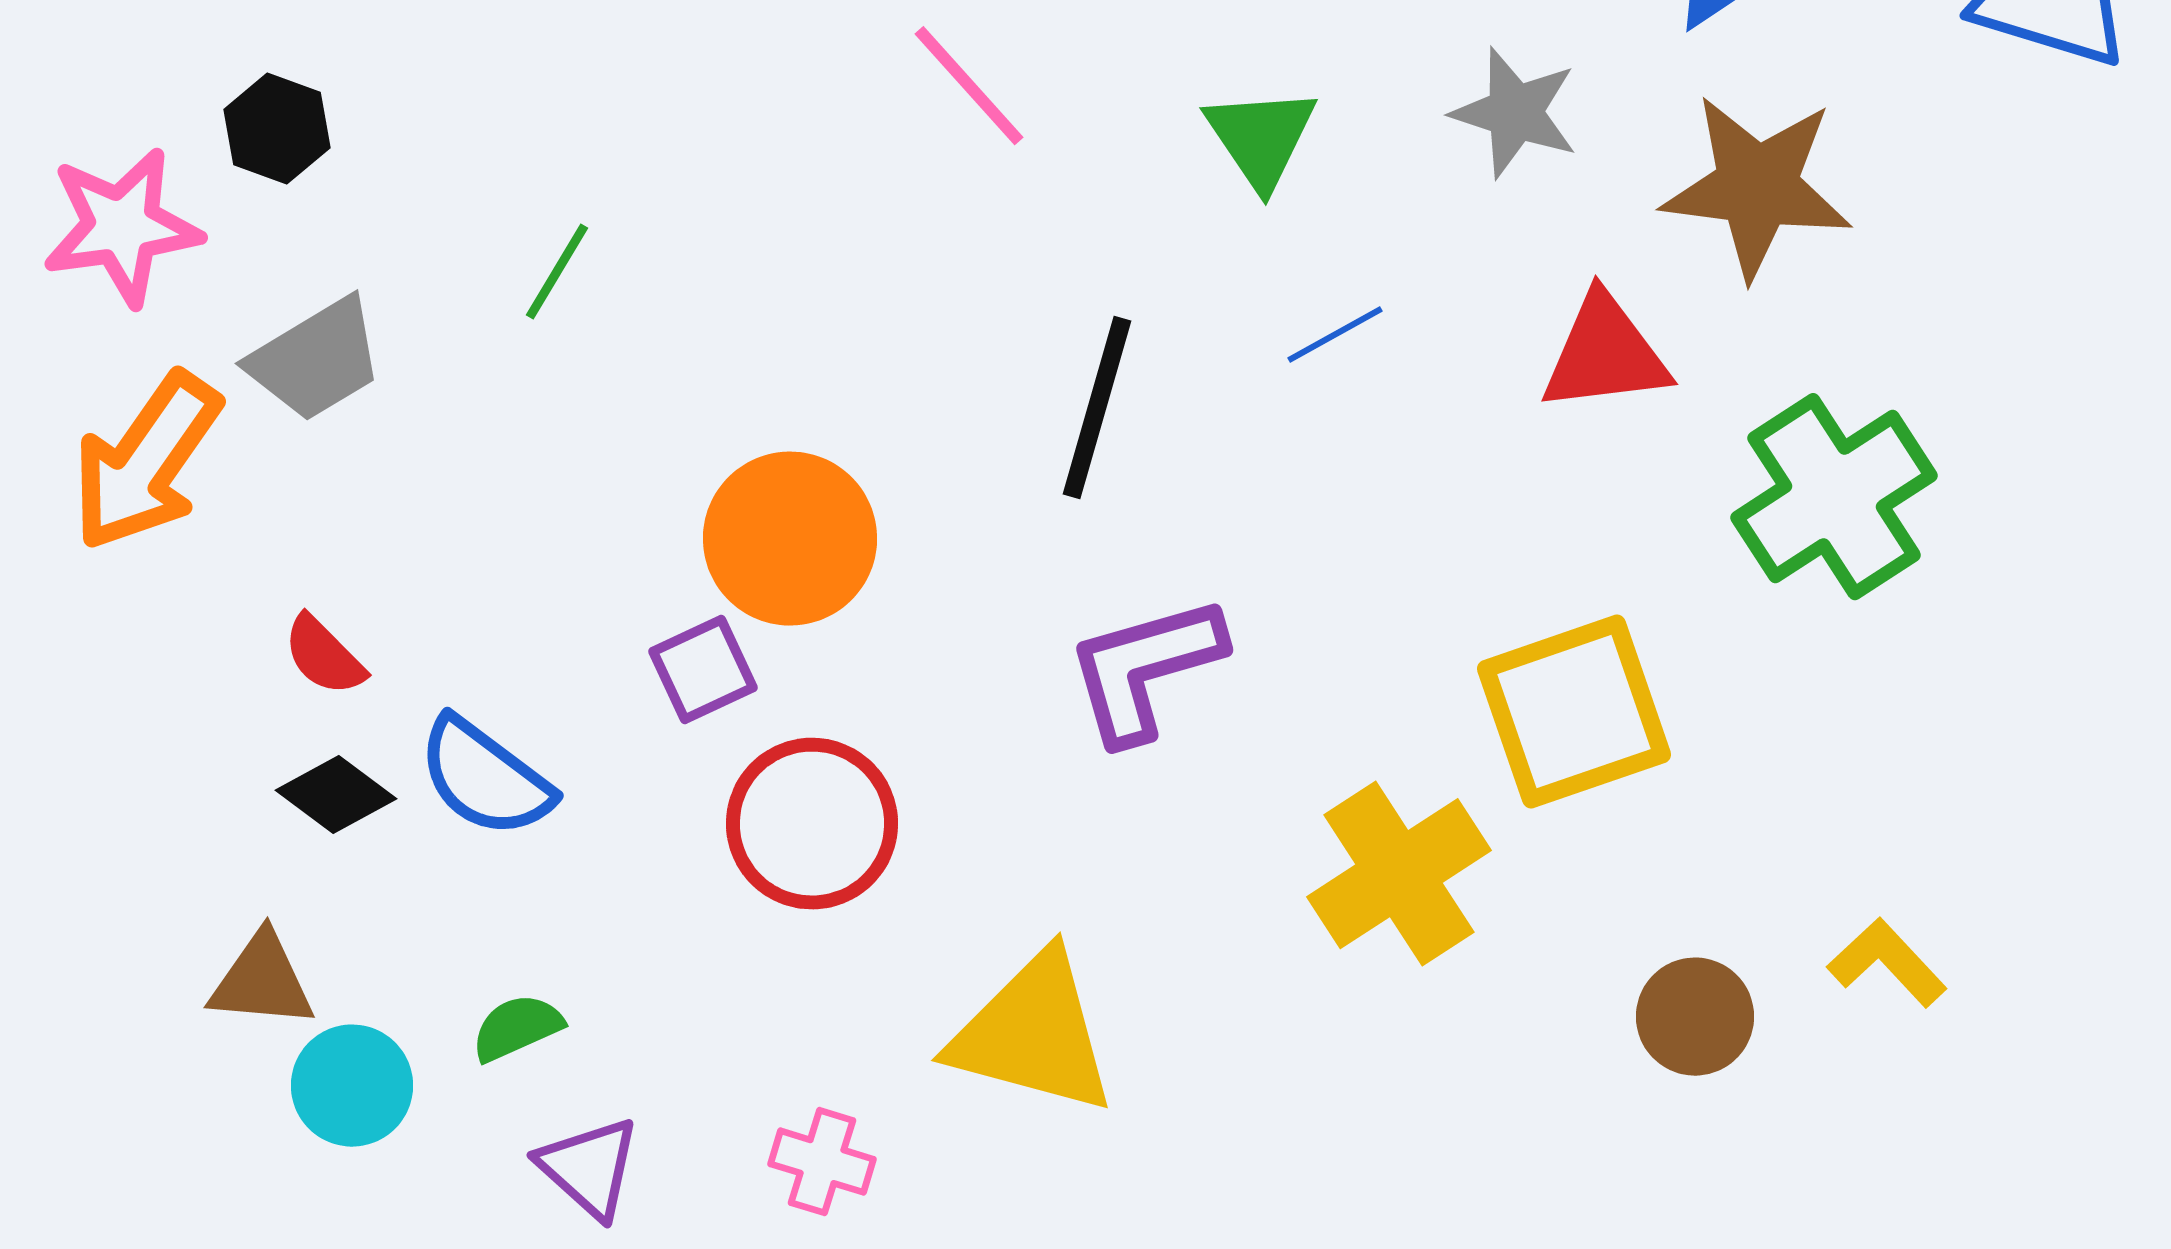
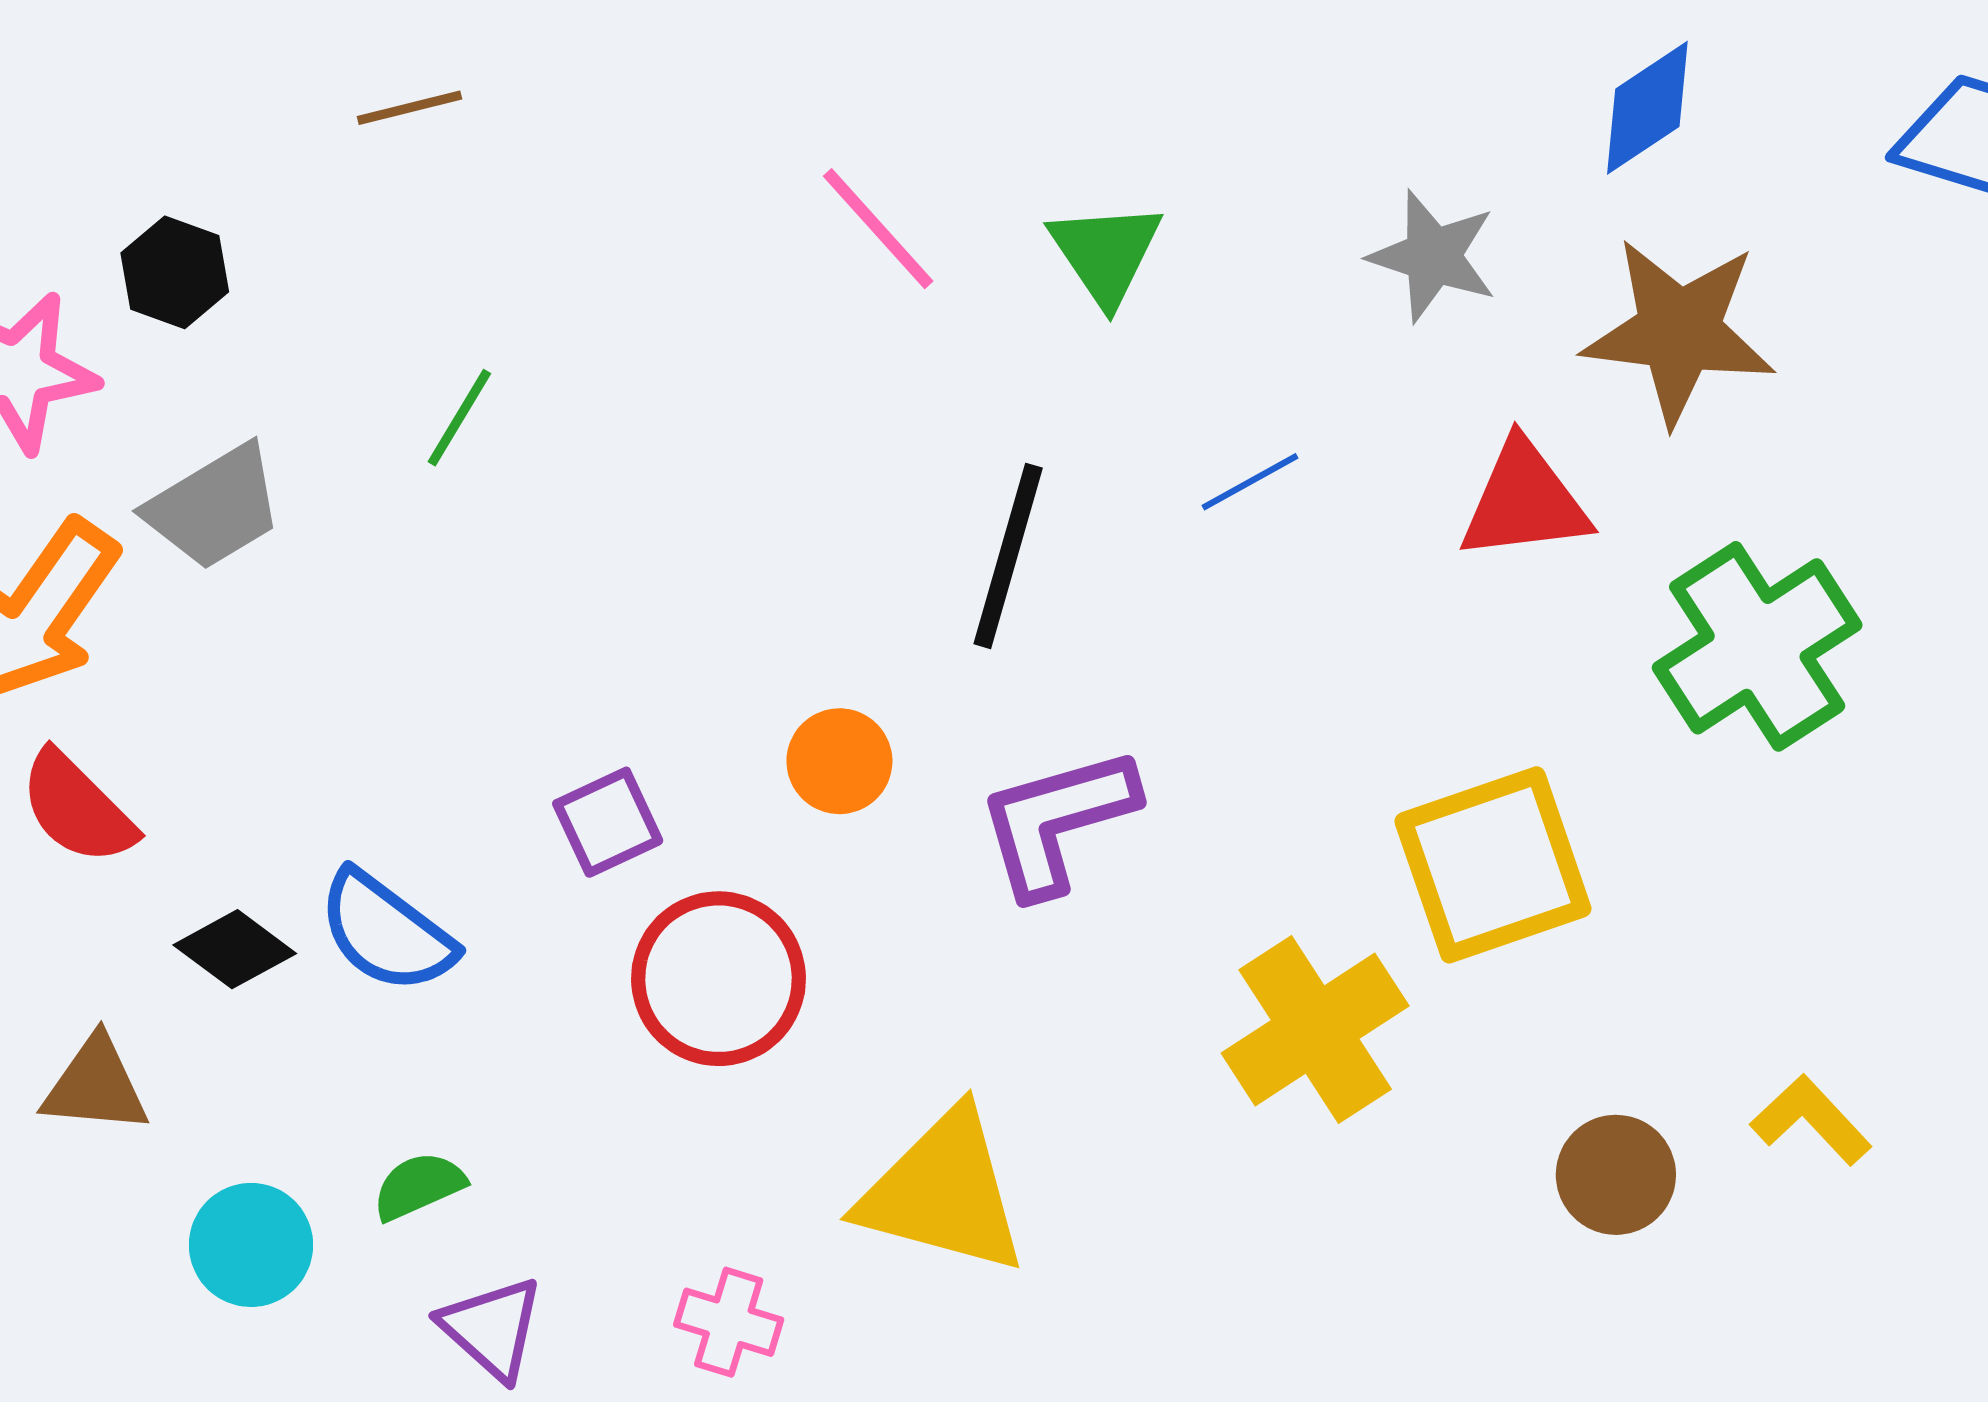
green triangle: (1261, 138) -> (1106, 253), moved
orange circle: (790, 539) -> (839, 761), moved, size x0.6
red semicircle: (324, 656) -> (77, 808), moved, size x1.4
brown triangle: (262, 981) -> (96, 1085), moved

